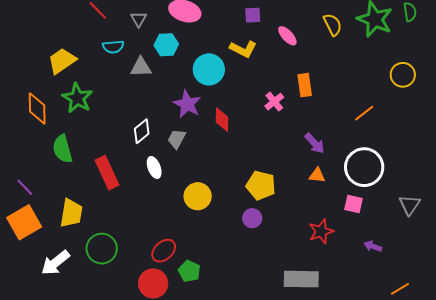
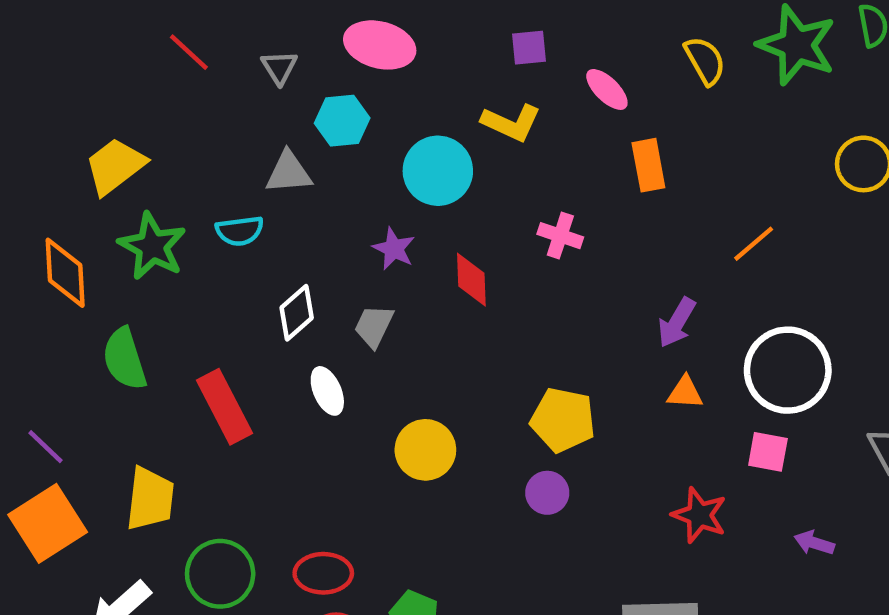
cyan semicircle: (113, 47) -> (240, 231), moved
orange rectangle: (305, 85) -> (648, 165), moved
pink cross: (274, 102) -> (560, 236), moved, turned -30
purple star: (187, 104) -> (394, 249), size x0.7
orange line: (364, 113) -> (754, 244), moved
purple arrow: (315, 143) -> (677, 323), turned 75
red star: (321, 231) -> (699, 515), turned -30
red ellipse: (164, 251) -> (323, 573), moved, turned 45

